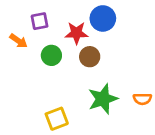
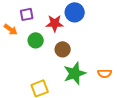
brown circle: (90, 57) -> (63, 49), moved

